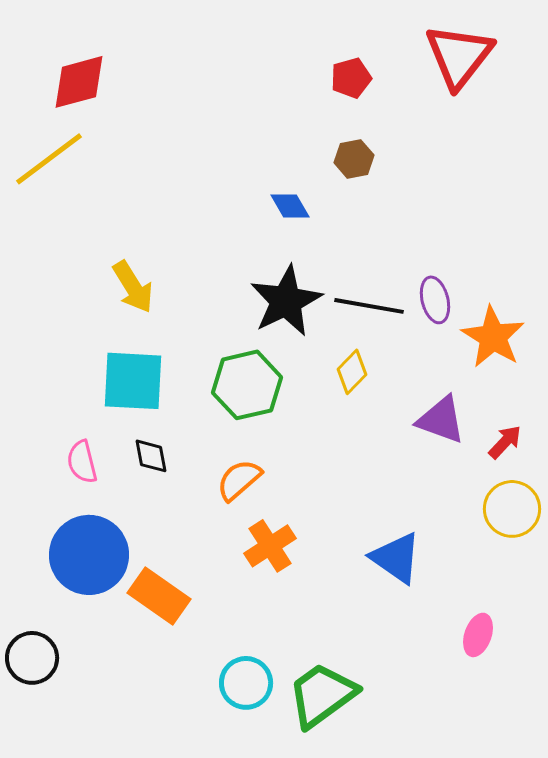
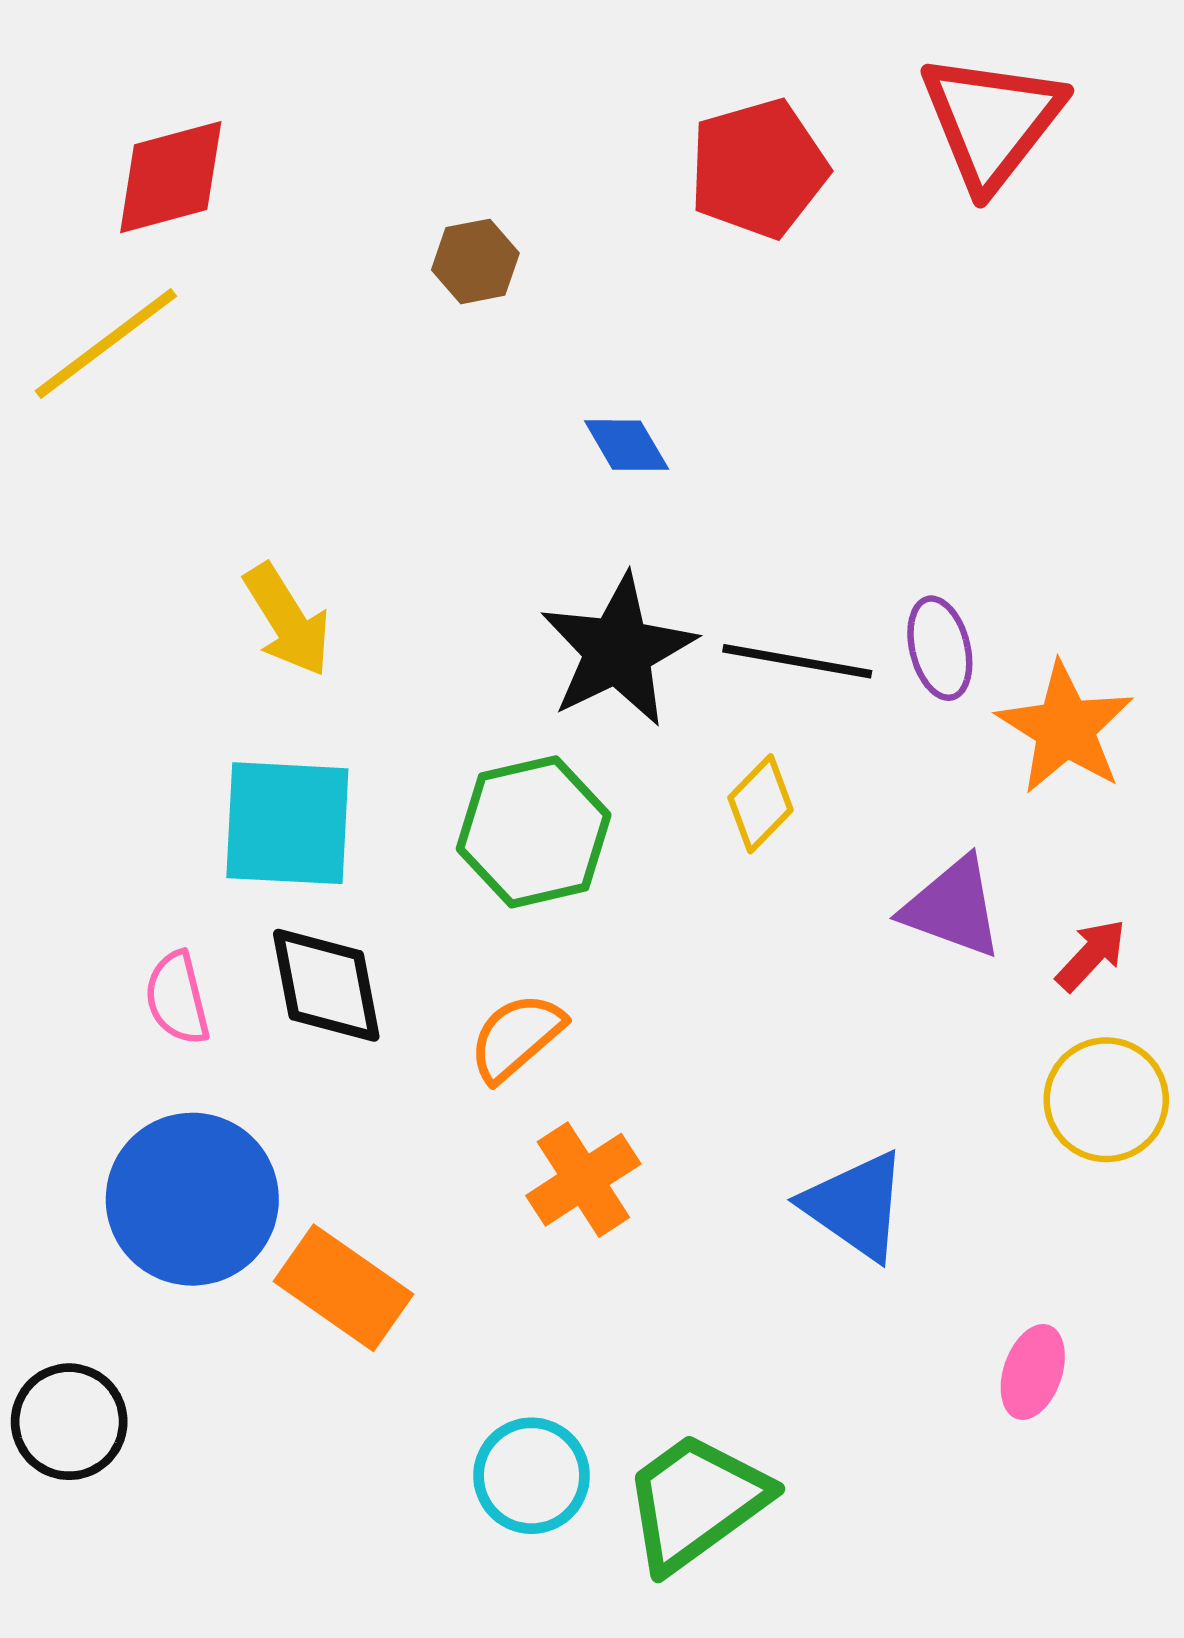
red pentagon: (351, 78) -> (758, 169), size x1.6
brown hexagon: (354, 159) -> (475, 261), moved
black diamond: (151, 456) -> (326, 985), size x1.6

